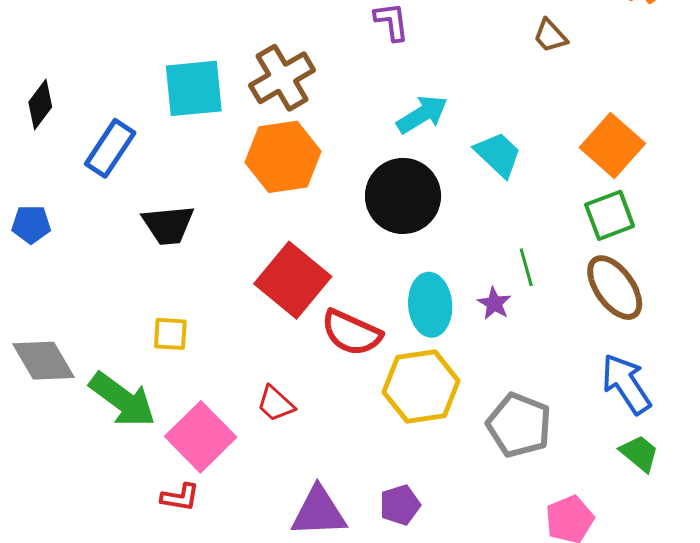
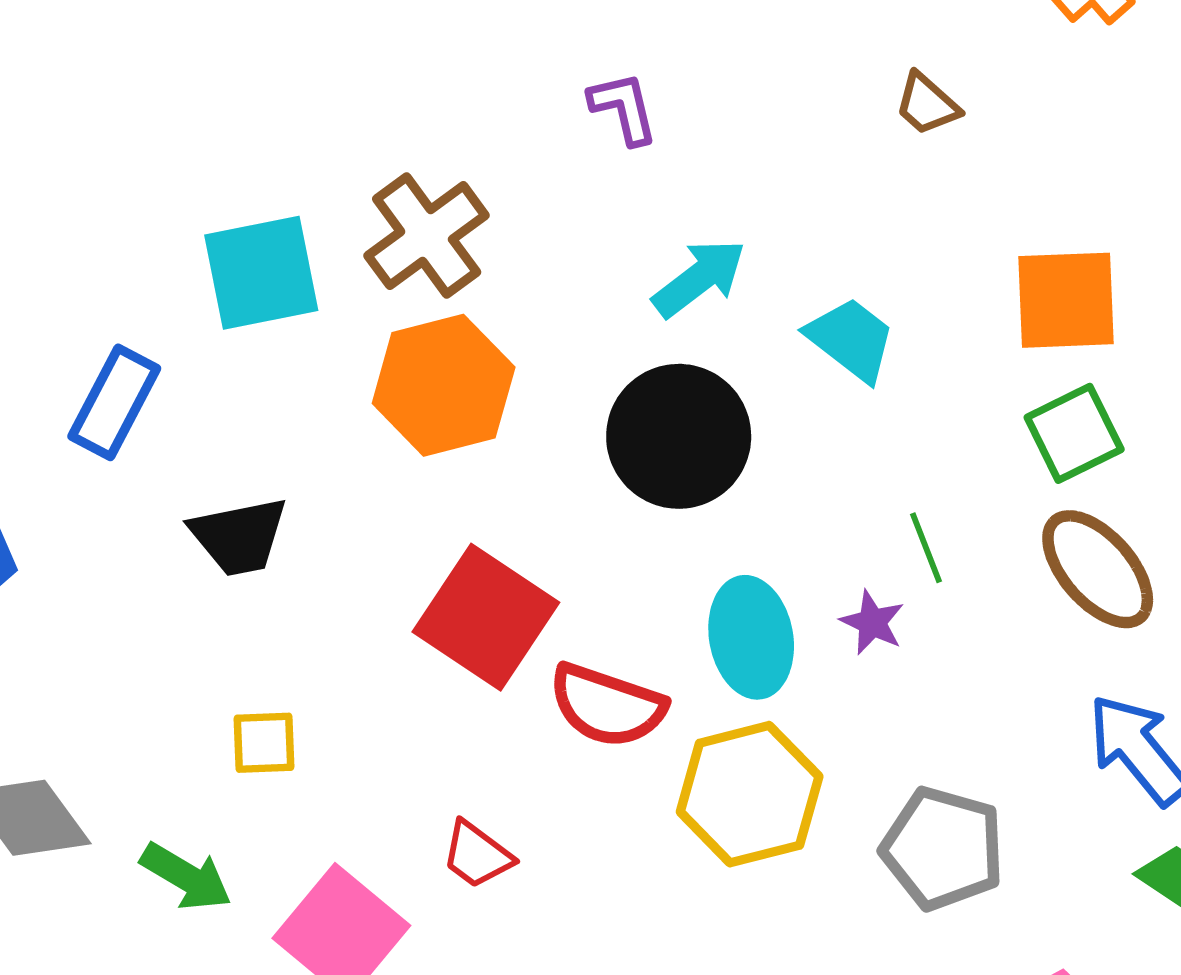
orange square: (612, 145) -> (1066, 300), turned -38
green arrow: (123, 400) -> (186, 877), size x0.7

